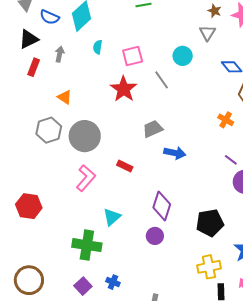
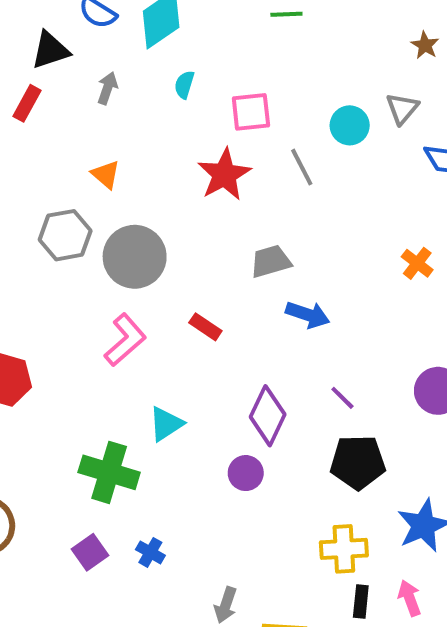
gray triangle: (208, 33) -> (402, 108), moved
red rectangle: (34, 67) -> (27, 103), moved
purple line: (231, 160) -> (342, 398), moved

